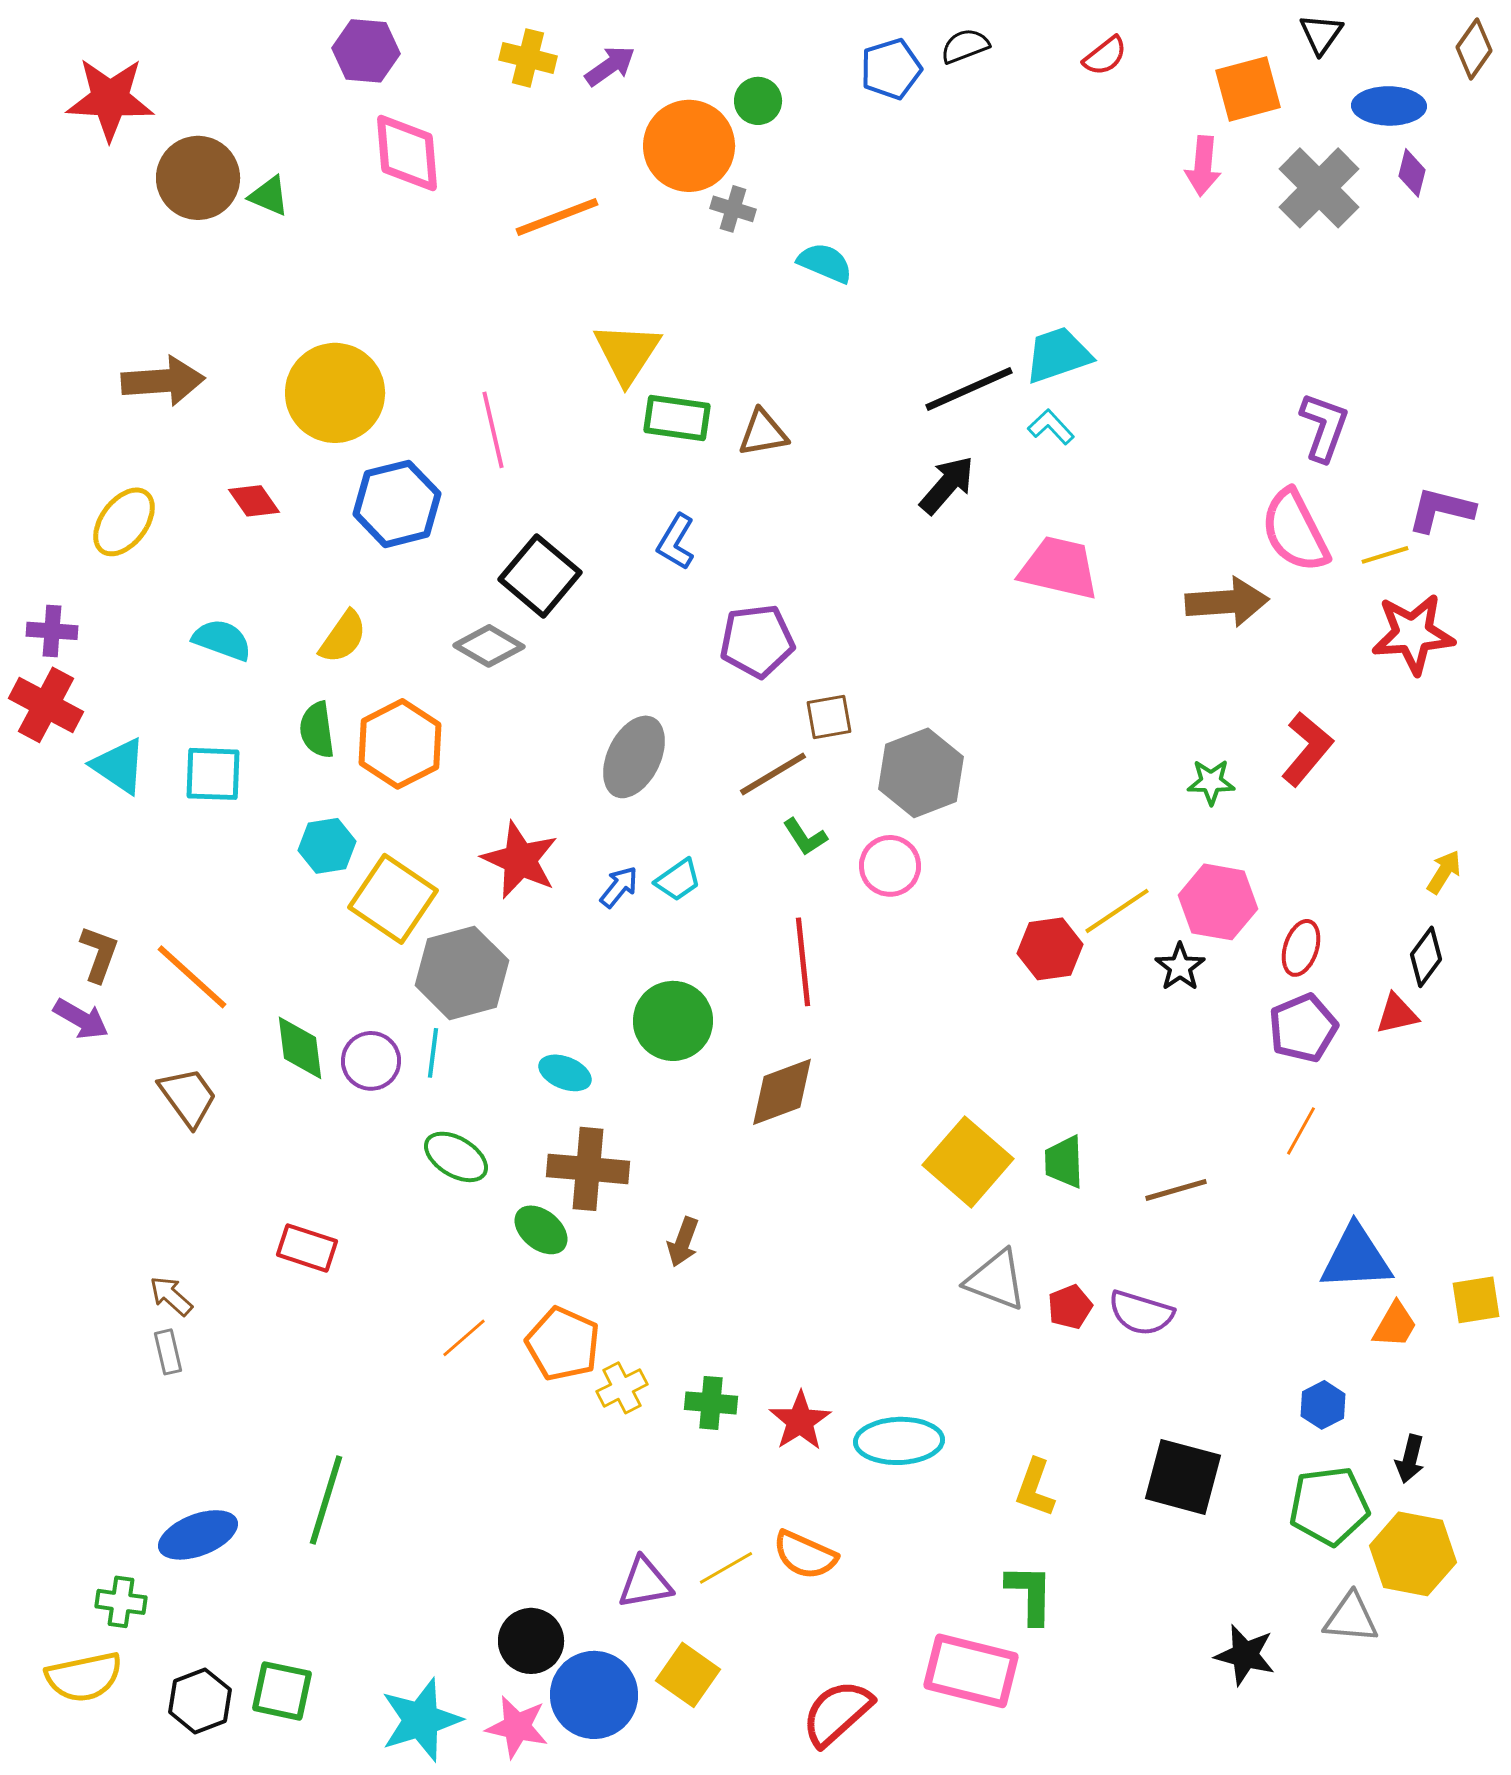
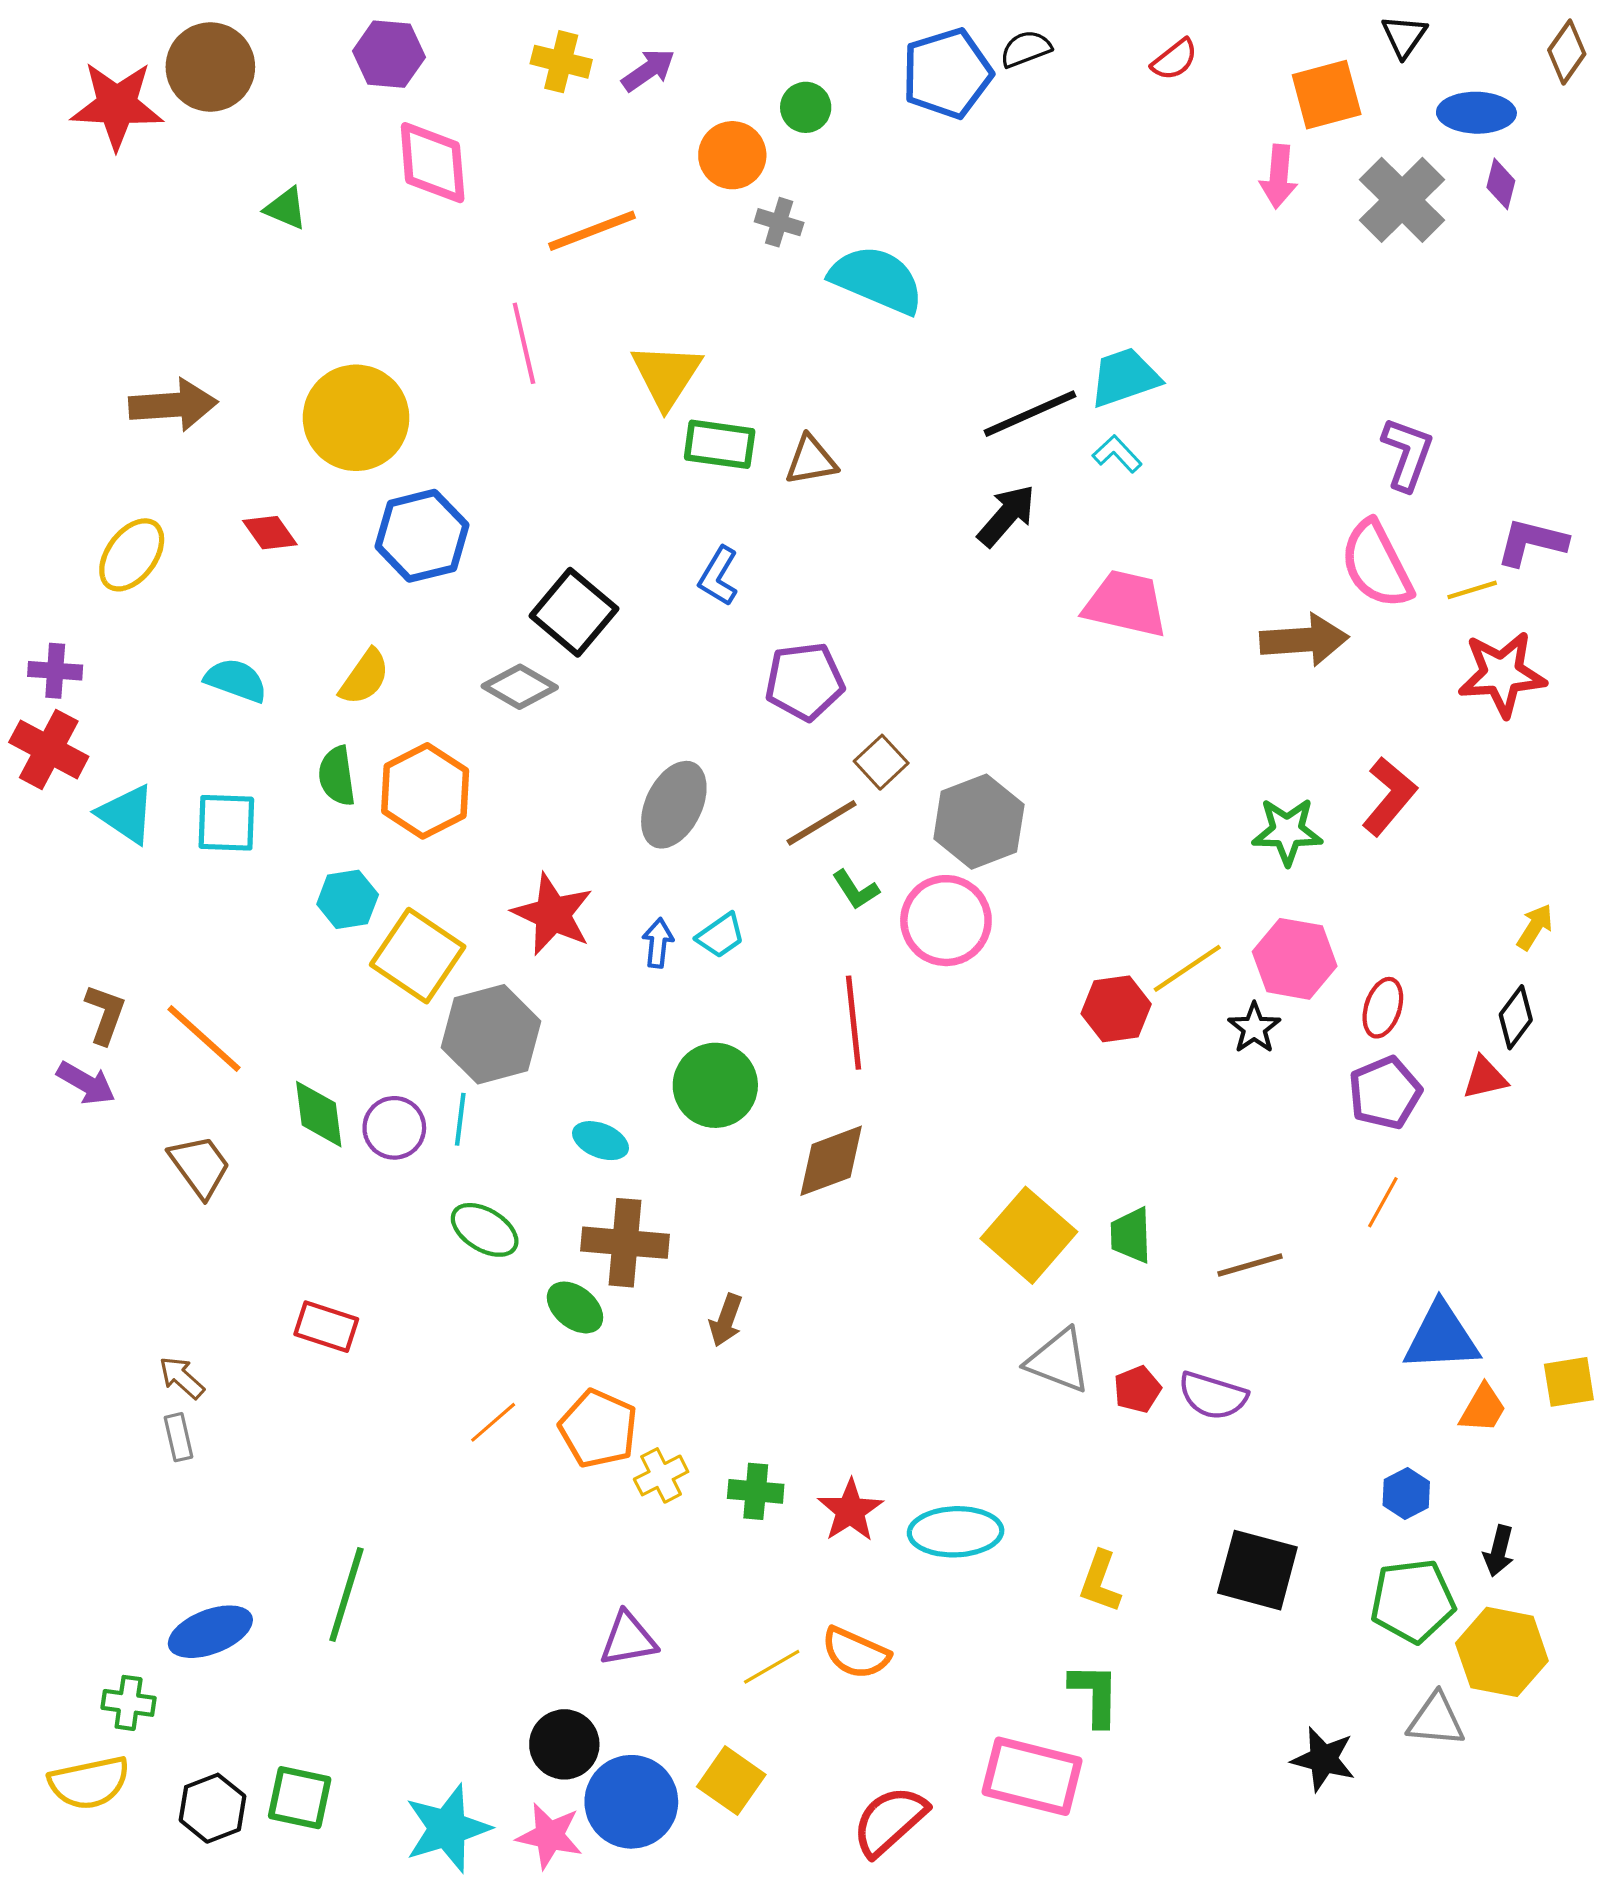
blue pentagon: (891, 69) -> (947, 73), size x1.4
orange circle: (689, 146) -> (732, 155), size x0.7
brown circle: (198, 178) -> (210, 67), moved
cyan semicircle: (825, 263) -> (877, 280), size x1.6
pink line: (493, 430) -> (524, 343), moved
brown square: (829, 717) -> (881, 762), turned -33
green star: (1211, 782) -> (1287, 831), size x1.4
pink circle: (890, 866) -> (946, 921), size x1.4
blue arrow: (619, 887) -> (658, 943), turned -33
purple triangle: (645, 1583) -> (628, 1639), moved

